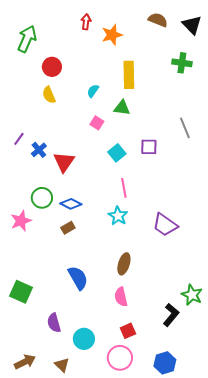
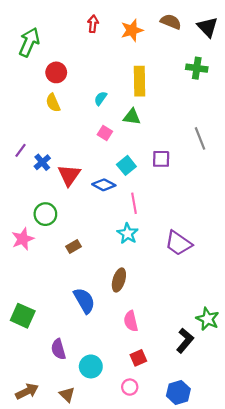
orange star: (112, 35) -> (132, 30), moved
blue diamond: (71, 204) -> (104, 185), moved
brown ellipse: (124, 264) -> (119, 280), moved
pink circle: (120, 358) -> (130, 387), size x0.6

